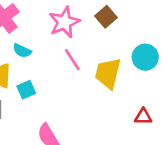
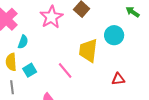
cyan semicircle: (22, 51) -> (23, 42), turned -88
pink line: (72, 60) -> (65, 70), moved

